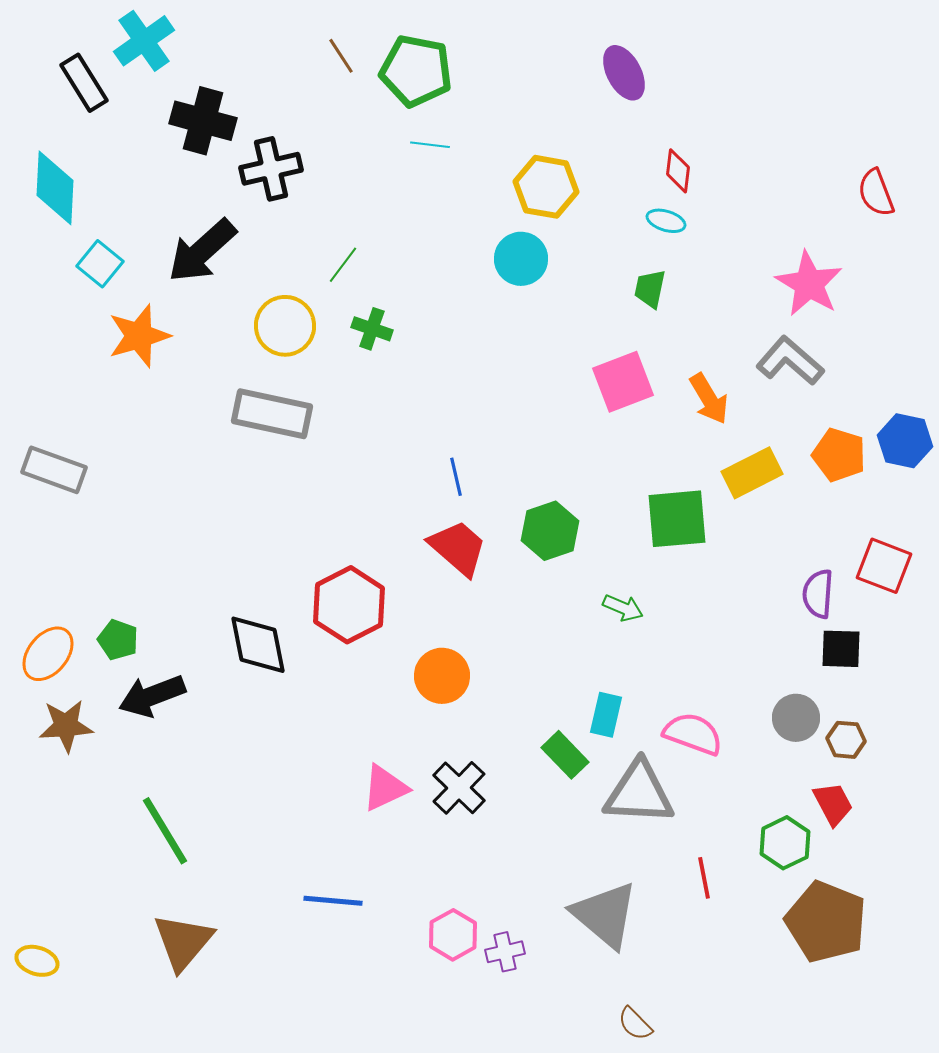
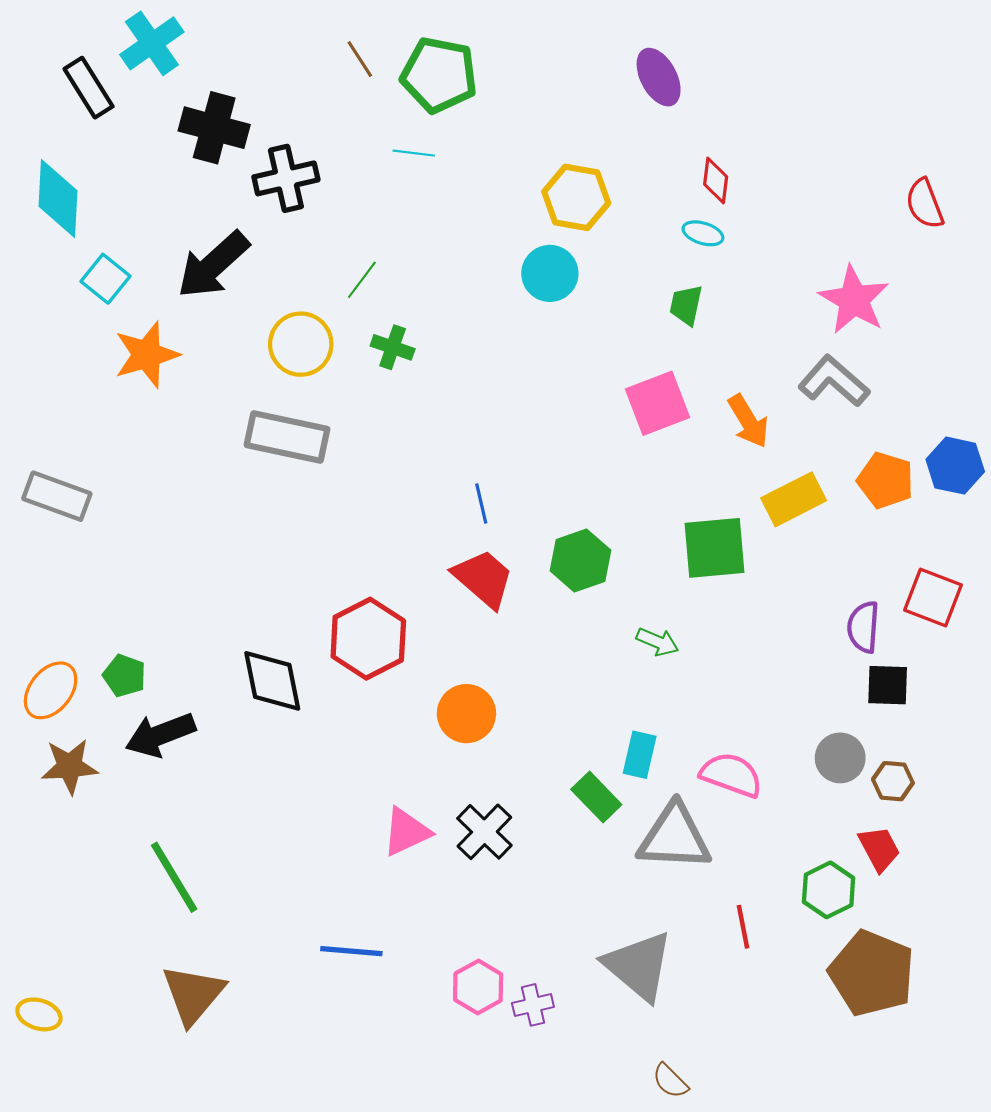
cyan line: (430, 145) -> (414, 153), moved

